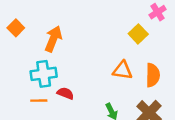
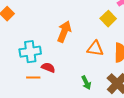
orange arrow: (53, 39) -> (64, 32), moved
orange line: (39, 101) -> (33, 78), moved

